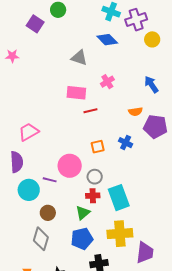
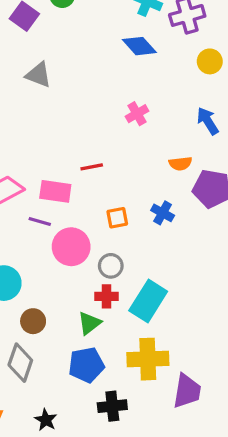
yellow circle: (152, 39) -> (210, 61), moved
gray triangle: (79, 58) -> (38, 75), moved
pink rectangle: (76, 93) -> (55, 191), moved
red line: (90, 111) -> (92, 167), moved
purple line: (50, 180) -> (40, 221), moved
cyan rectangle: (119, 198) -> (148, 301), turned 50

